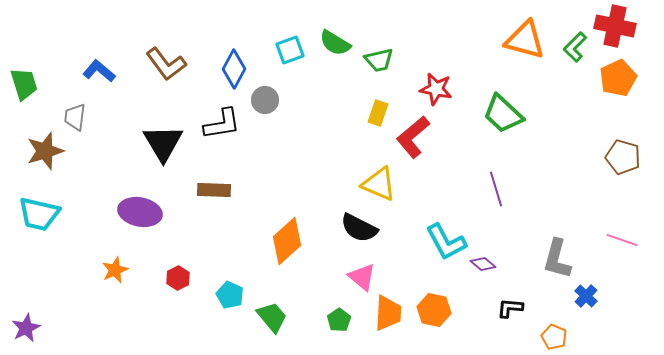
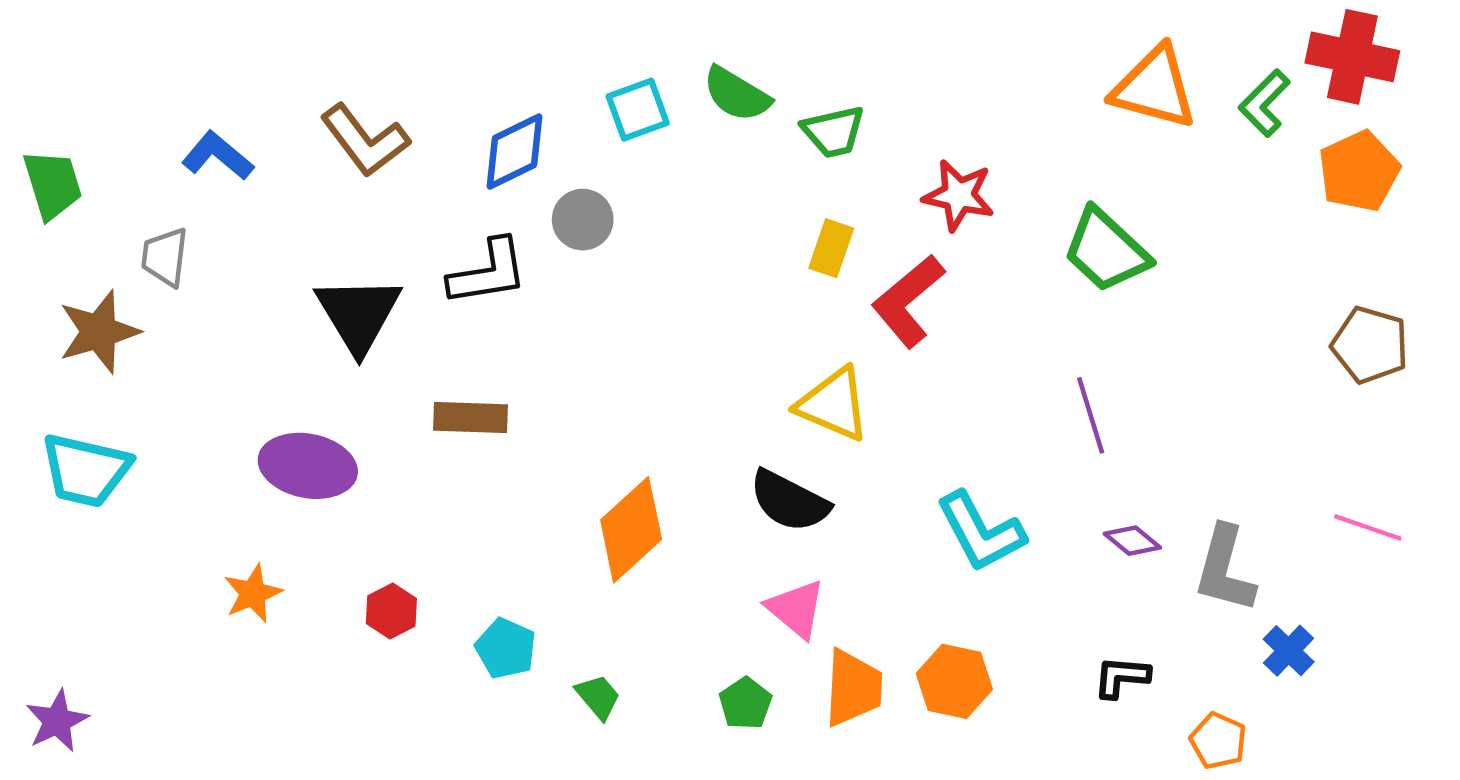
blue diamond: (234, 69) -> (514, 151), turned 36
purple diamond: (483, 264) -> (1132, 541), moved
green trapezoid: (272, 317) -> (598, 697), size x0.7

